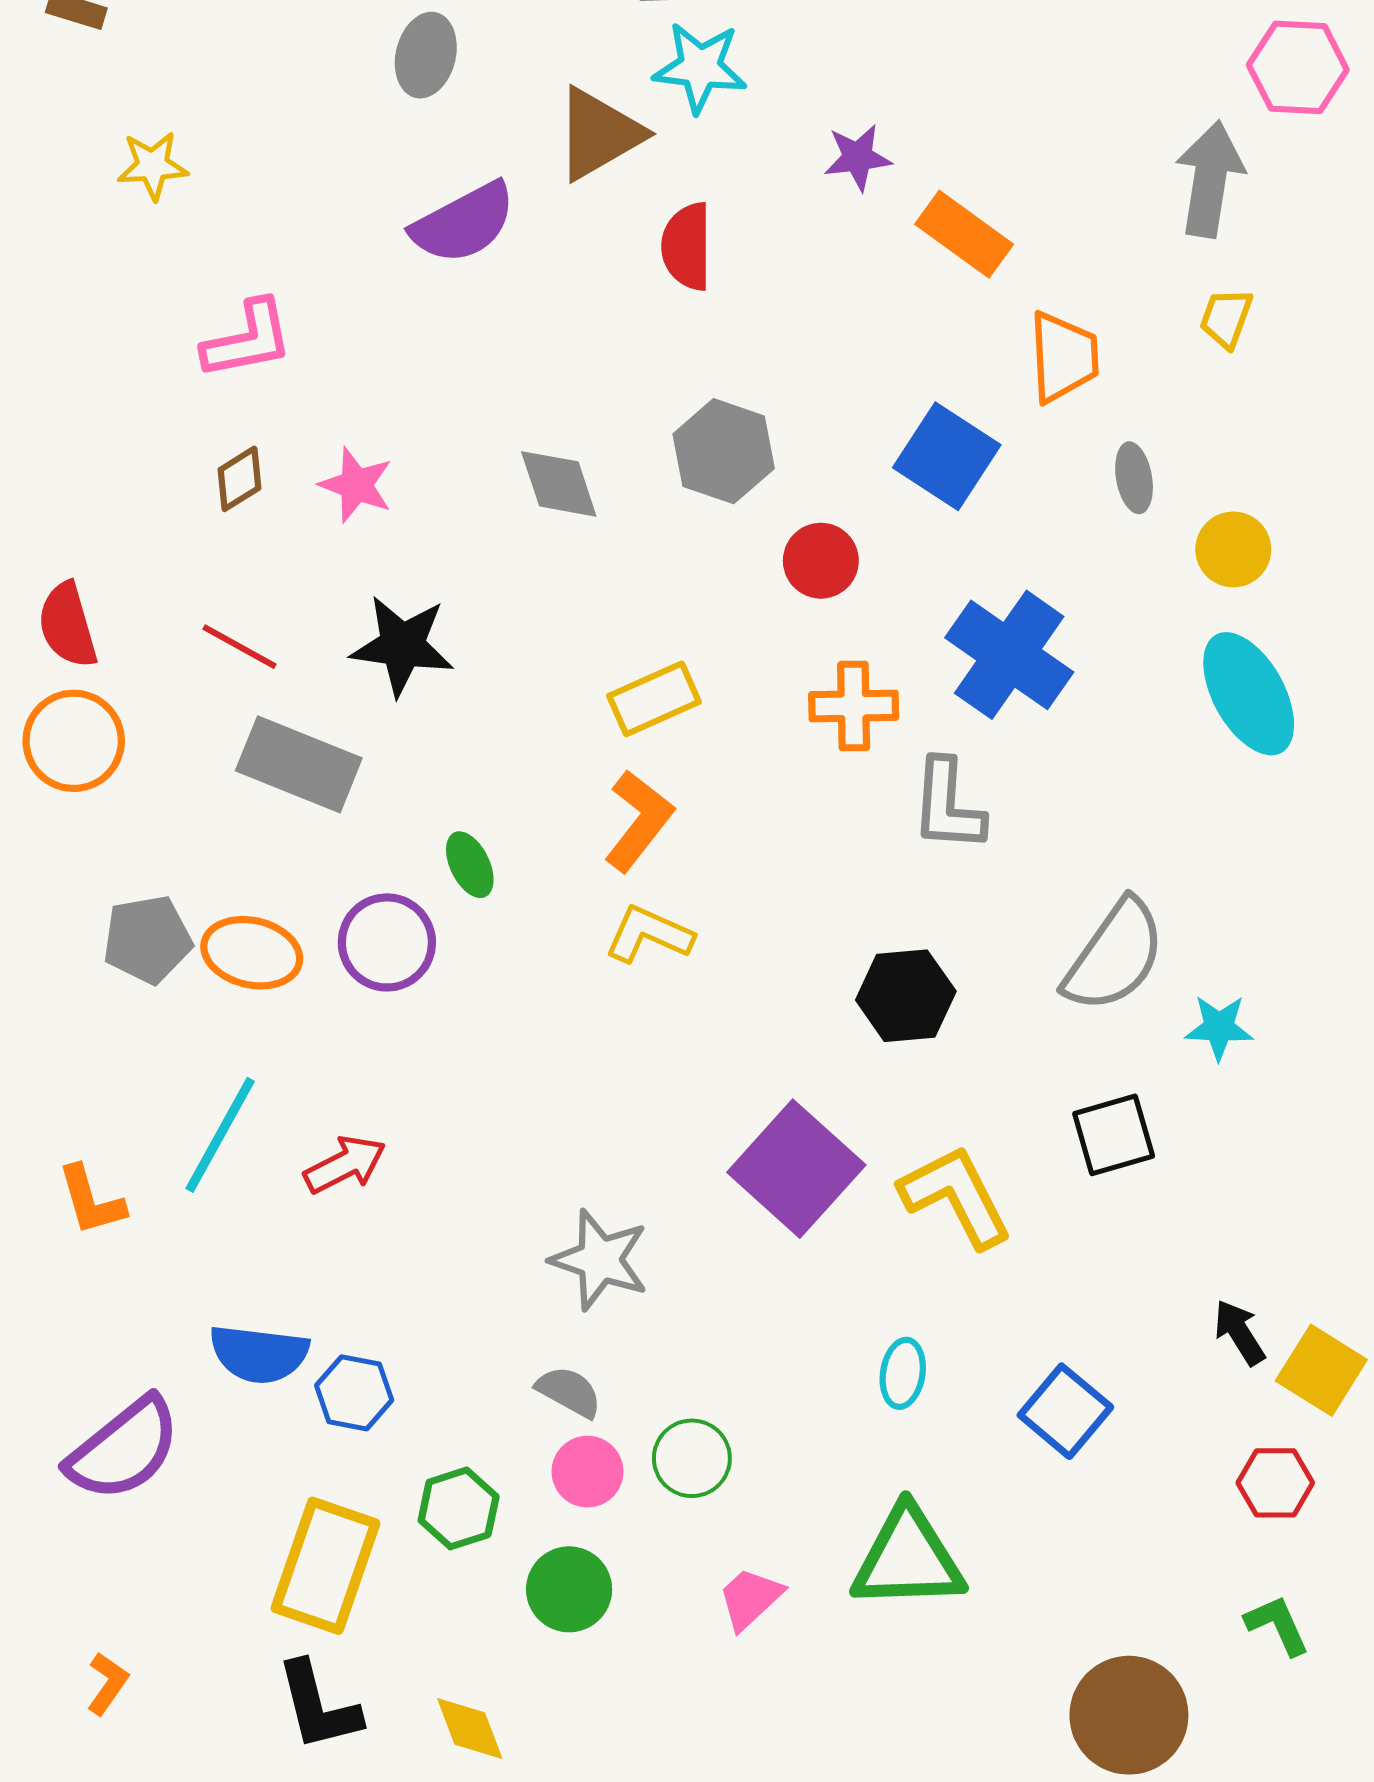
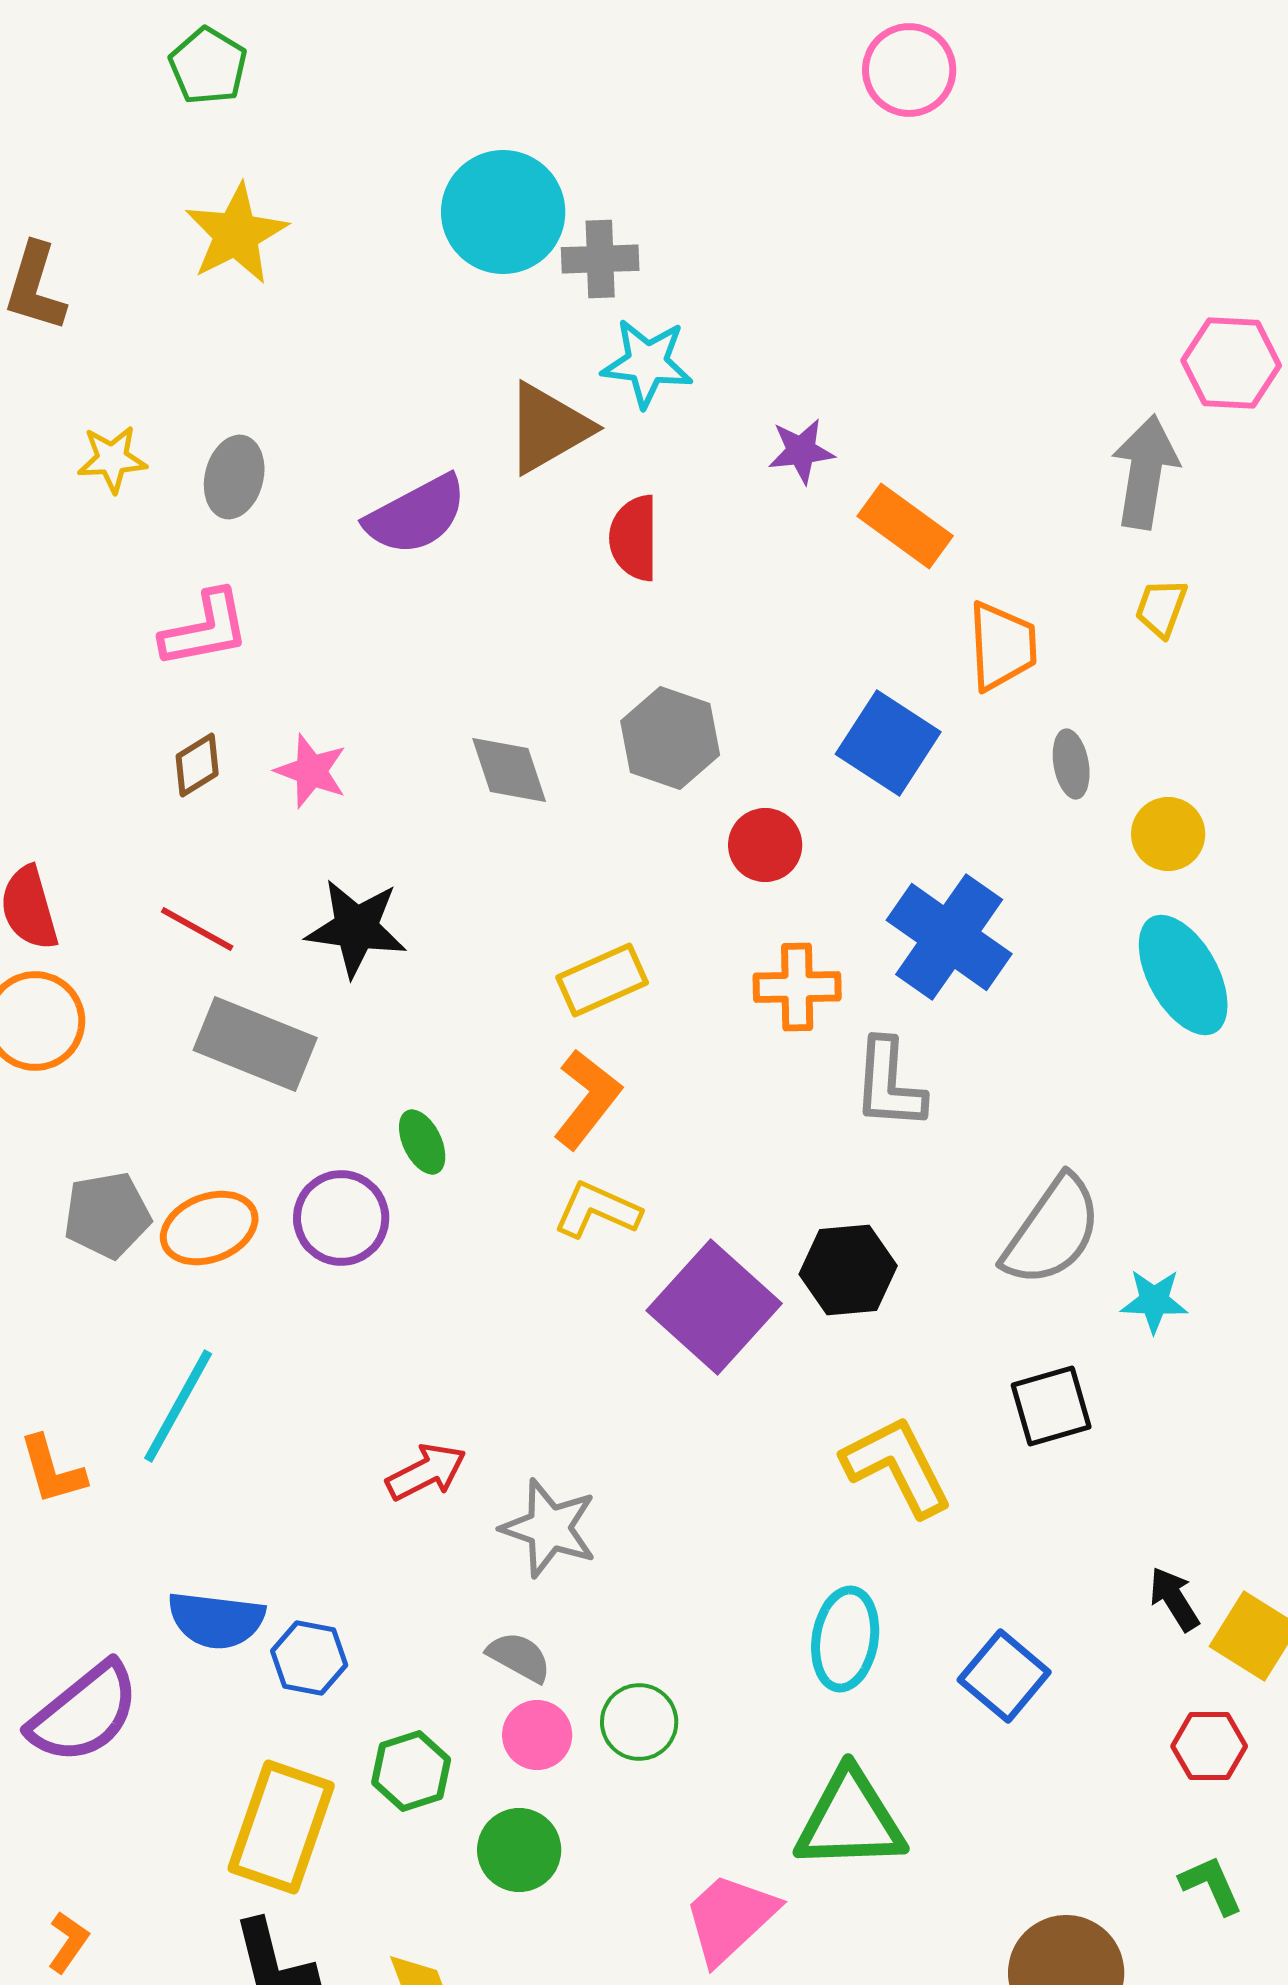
gray ellipse: (426, 55) -> (234, 477), moved
orange ellipse: (252, 953) -> (209, 1228), turned -34
red arrow: (345, 1165) -> (426, 1472), moved
purple square: (796, 1169) -> (714, 1307), moved
cyan ellipse: (903, 1373) -> (845, 1639), size x1.5
pink trapezoid: (750, 1599) -> (730, 1918), moved, size x1.5

